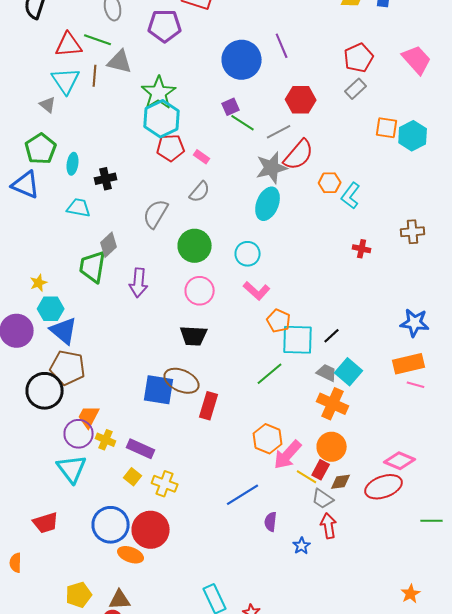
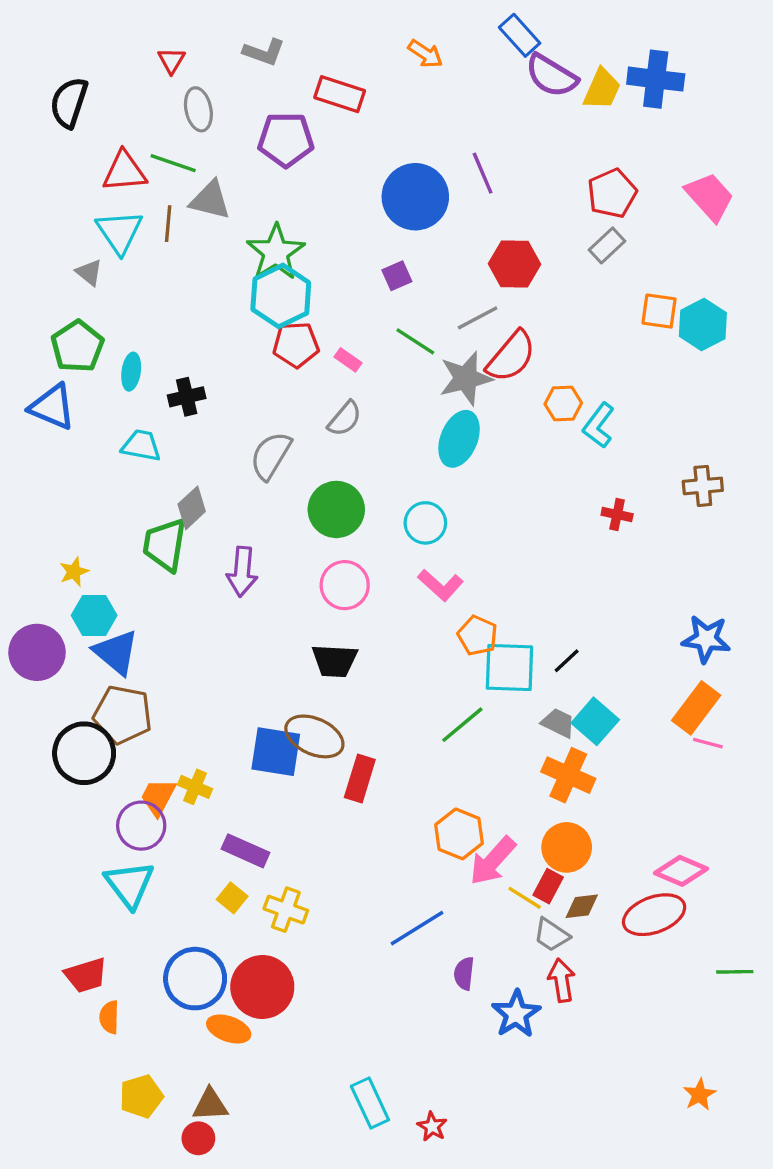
green line: (243, 123) -> (415, 341), moved
orange rectangle: (409, 364) -> (696, 708), turned -40
yellow cross: (106, 440) -> (195, 787), moved
blue star: (302, 546) -> (516, 1014), size x1.6
orange semicircle: (16, 563) -> (109, 1017), moved

